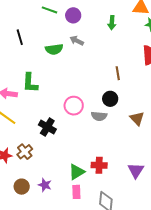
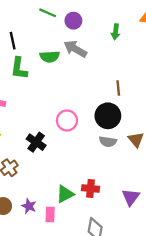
gray arrow: (77, 41) -> (75, 49), size x1.5
green L-shape: (30, 83) -> (19, 68), moved
black circle: (110, 99) -> (108, 116), size x1.5
gray semicircle: (99, 116) -> (108, 142), moved
pink rectangle: (76, 192) -> (50, 214), moved

